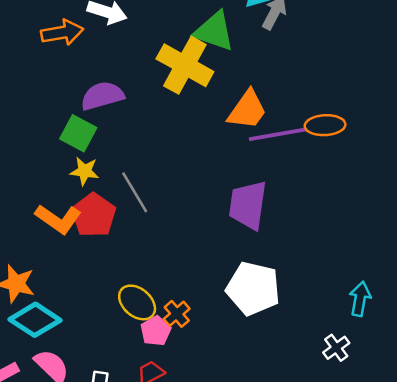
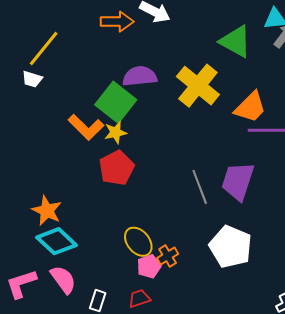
yellow cross: (185, 65) -> (198, 86), moved
green square: (78, 133) -> (116, 102), size x1.4
yellow star: (85, 171) -> (115, 132), turned -30
gray line: (135, 192) -> (200, 187), moved
orange L-shape: (58, 219) -> (86, 127), moved

